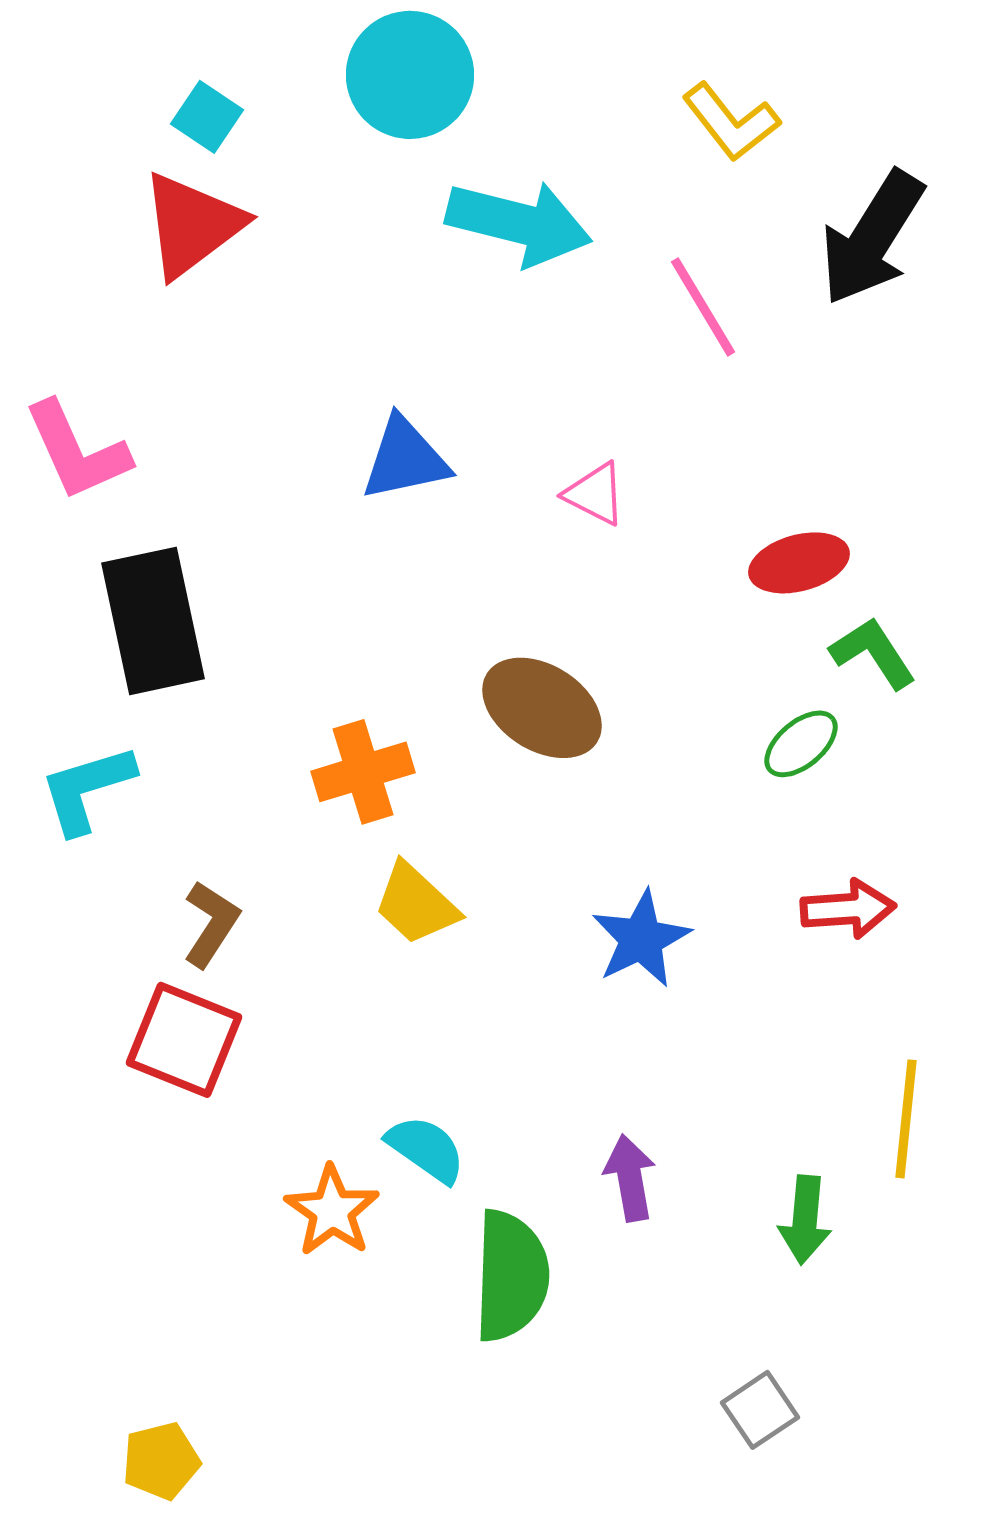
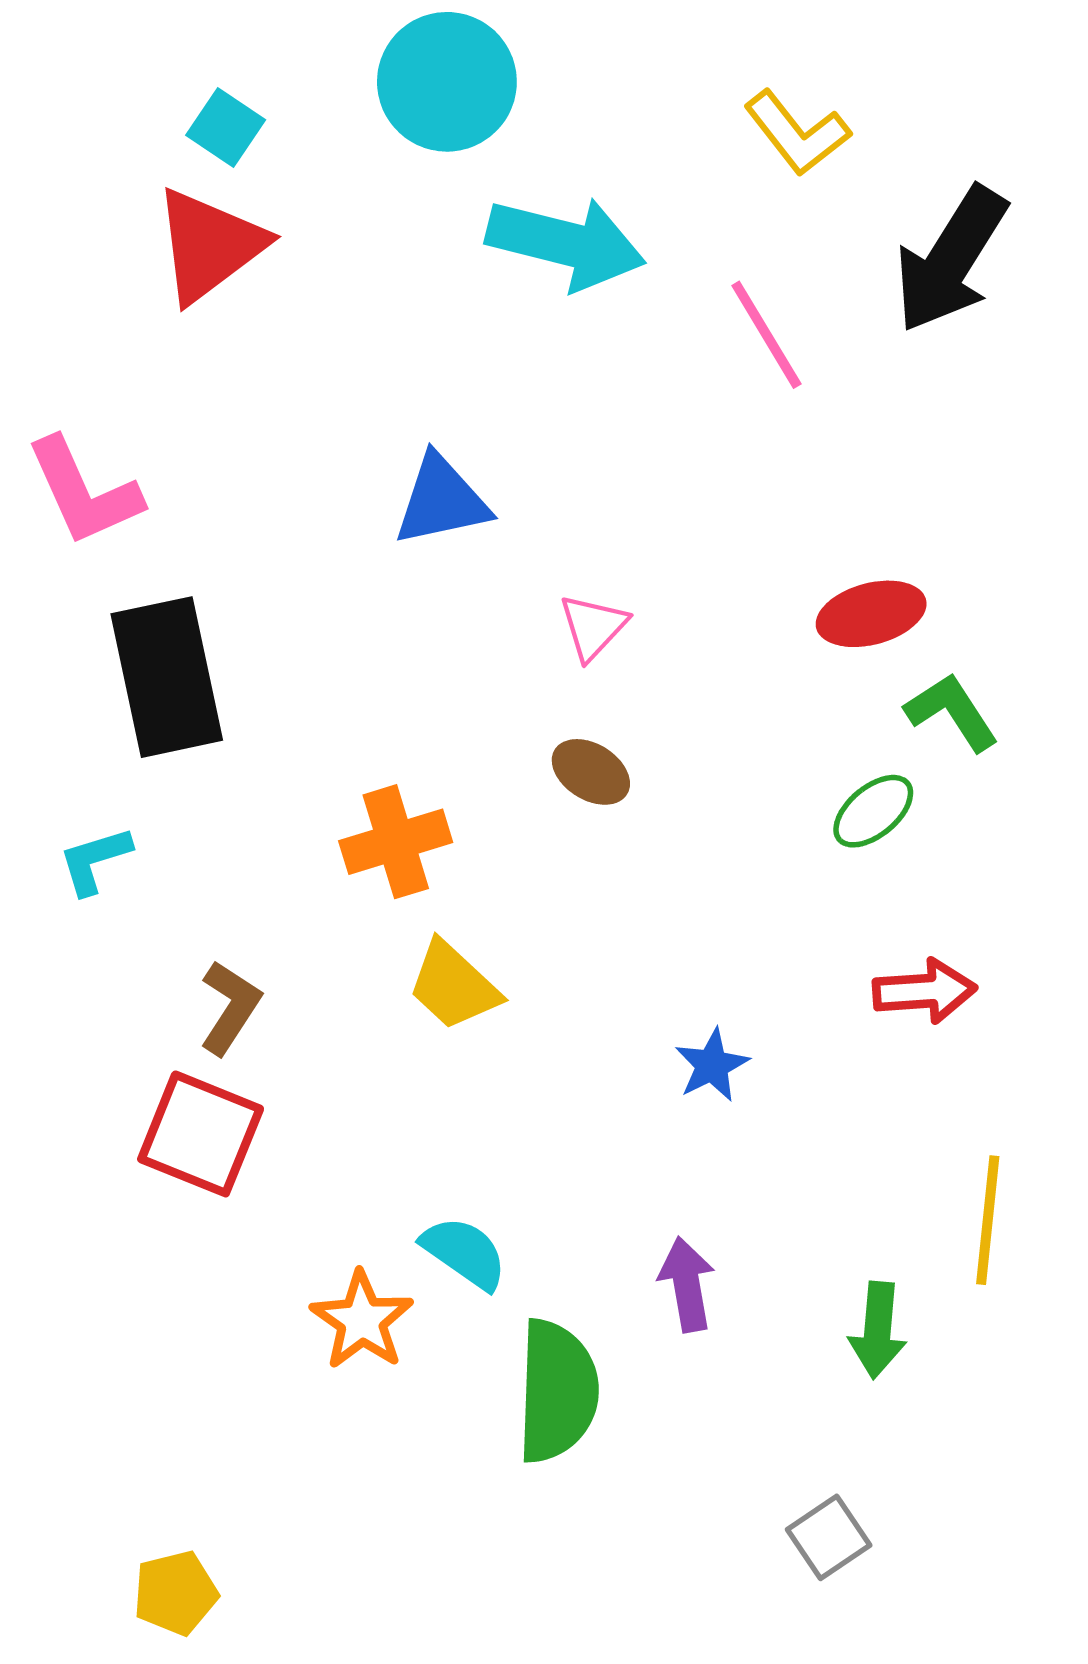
pink triangle: (595, 494) -> (593, 627), moved, turned 46
brown ellipse: (542, 708) -> (591, 772), size x0.6
cyan L-shape: (87, 789) -> (95, 860), size x0.7
blue star: (641, 939) -> (712, 1065), moved, size x0.7

